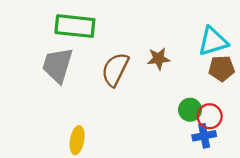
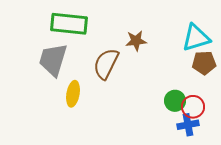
brown star: (159, 59) -> (136, 41), moved
yellow ellipse: (77, 140) -> (73, 94), moved

